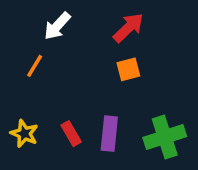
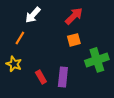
yellow star: (24, 134) -> (14, 64), moved
green cross: (165, 137) -> (97, 60), moved

